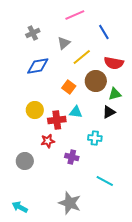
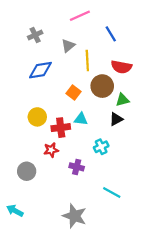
yellow line: (82, 57) -> (87, 61), turned -54
cyan cross: (95, 138) -> (101, 147), turned -32
cyan arrow: (20, 207) -> (15, 211), moved

